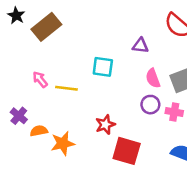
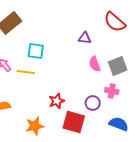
cyan square: (103, 67) -> (36, 51), moved
purple circle: (150, 105) -> (93, 103), moved
orange star: (63, 143) -> (35, 126), moved

